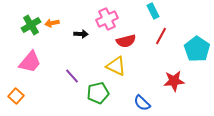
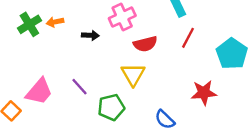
pink trapezoid: (30, 62) -> (39, 91), moved
yellow triangle: (116, 66) -> (133, 74), turned 35

